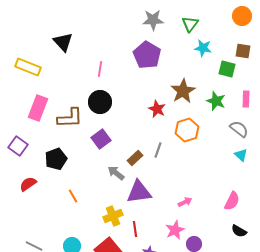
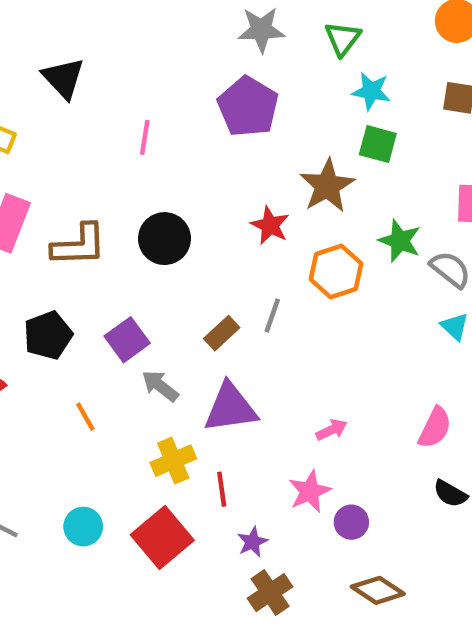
green square: (227, 69) -> (378, 144), moved
green star: (216, 101) -> (400, 241), moved
black circle: (100, 102) -> (165, 239), moved
purple square: (101, 139) -> (127, 340), moved
gray arrow: (116, 173) -> (160, 386), moved

